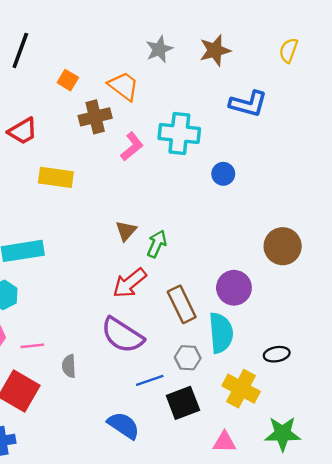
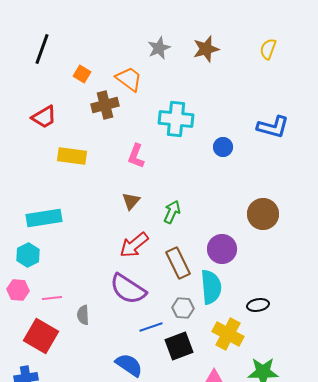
blue L-shape: (248, 104) -> (273, 127), moved
pink L-shape: (132, 147) -> (136, 156), moved, turned 150
blue circle: (223, 174) -> (223, 147), moved
green arrow: (157, 244) -> (172, 212), moved

